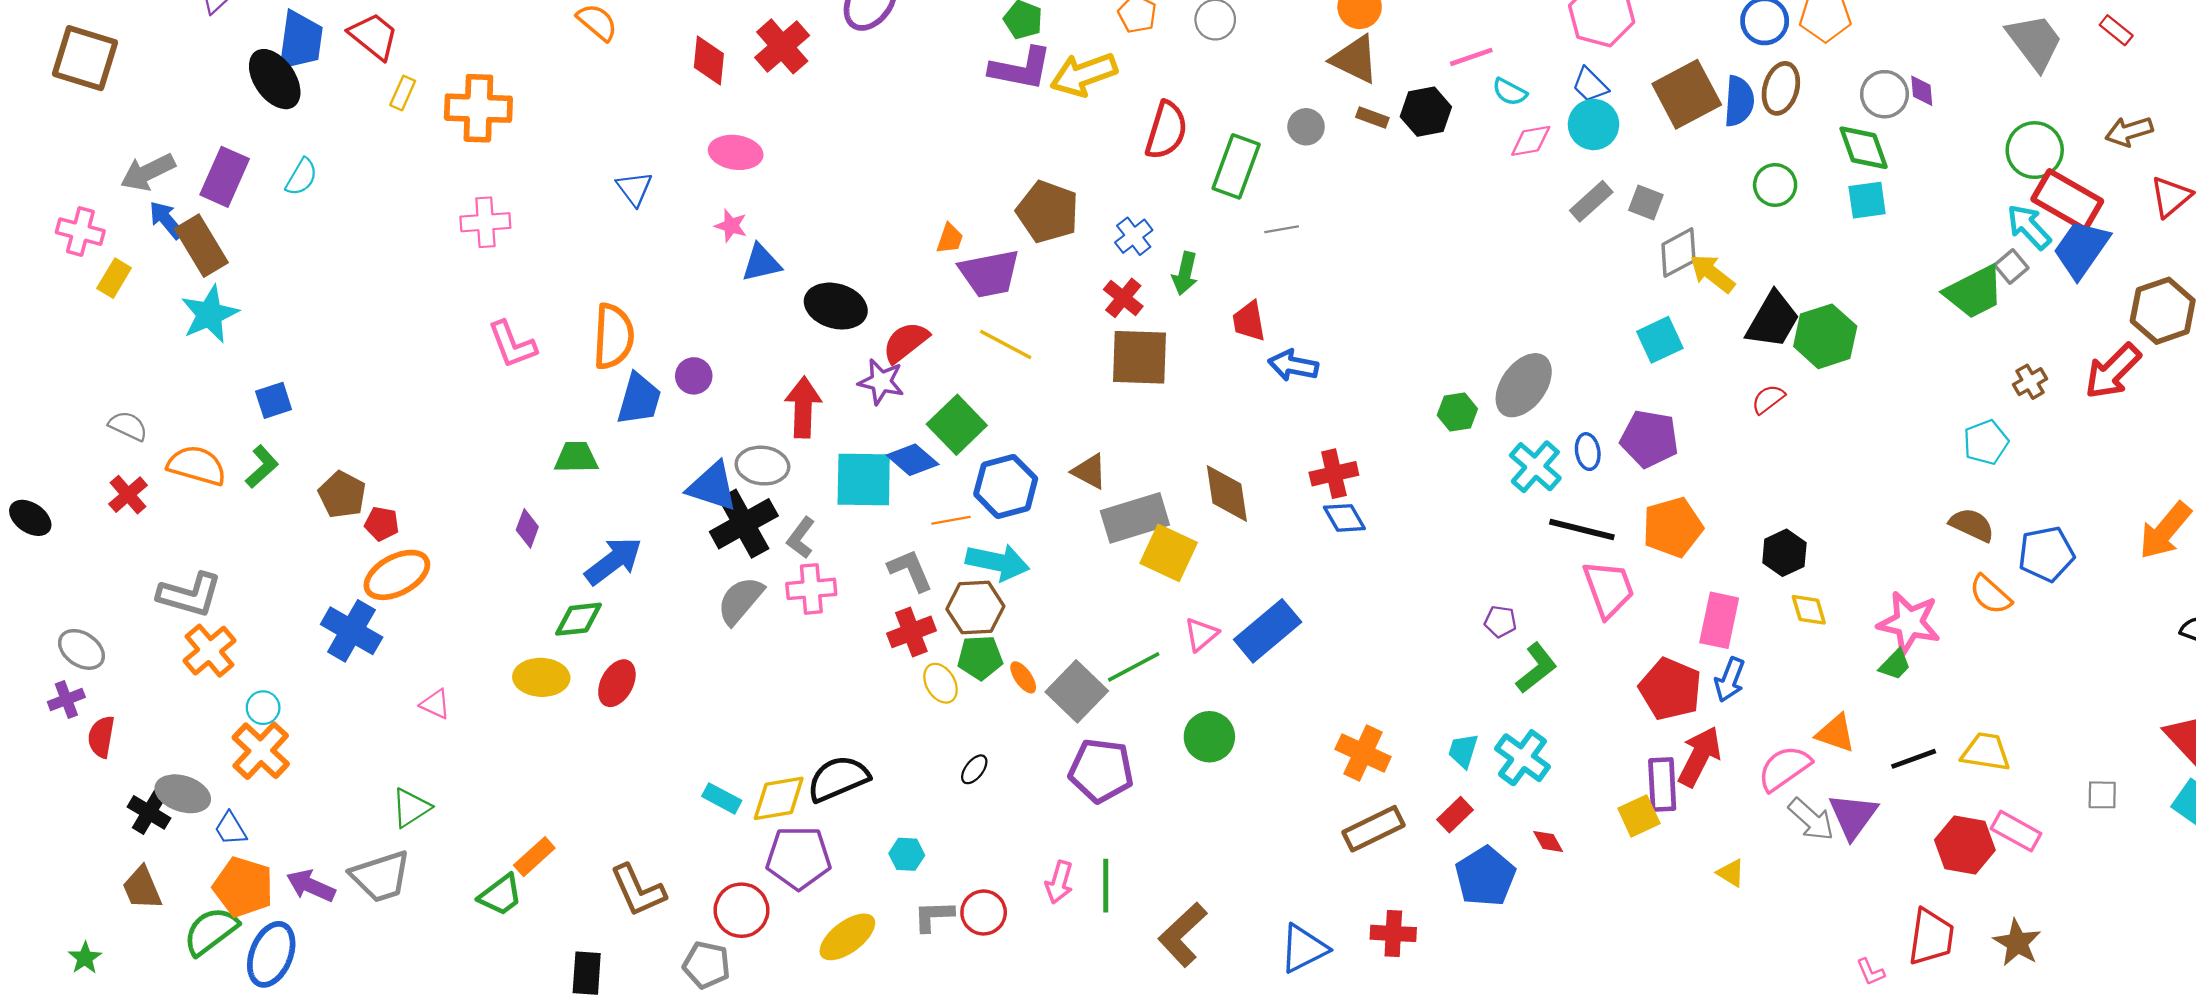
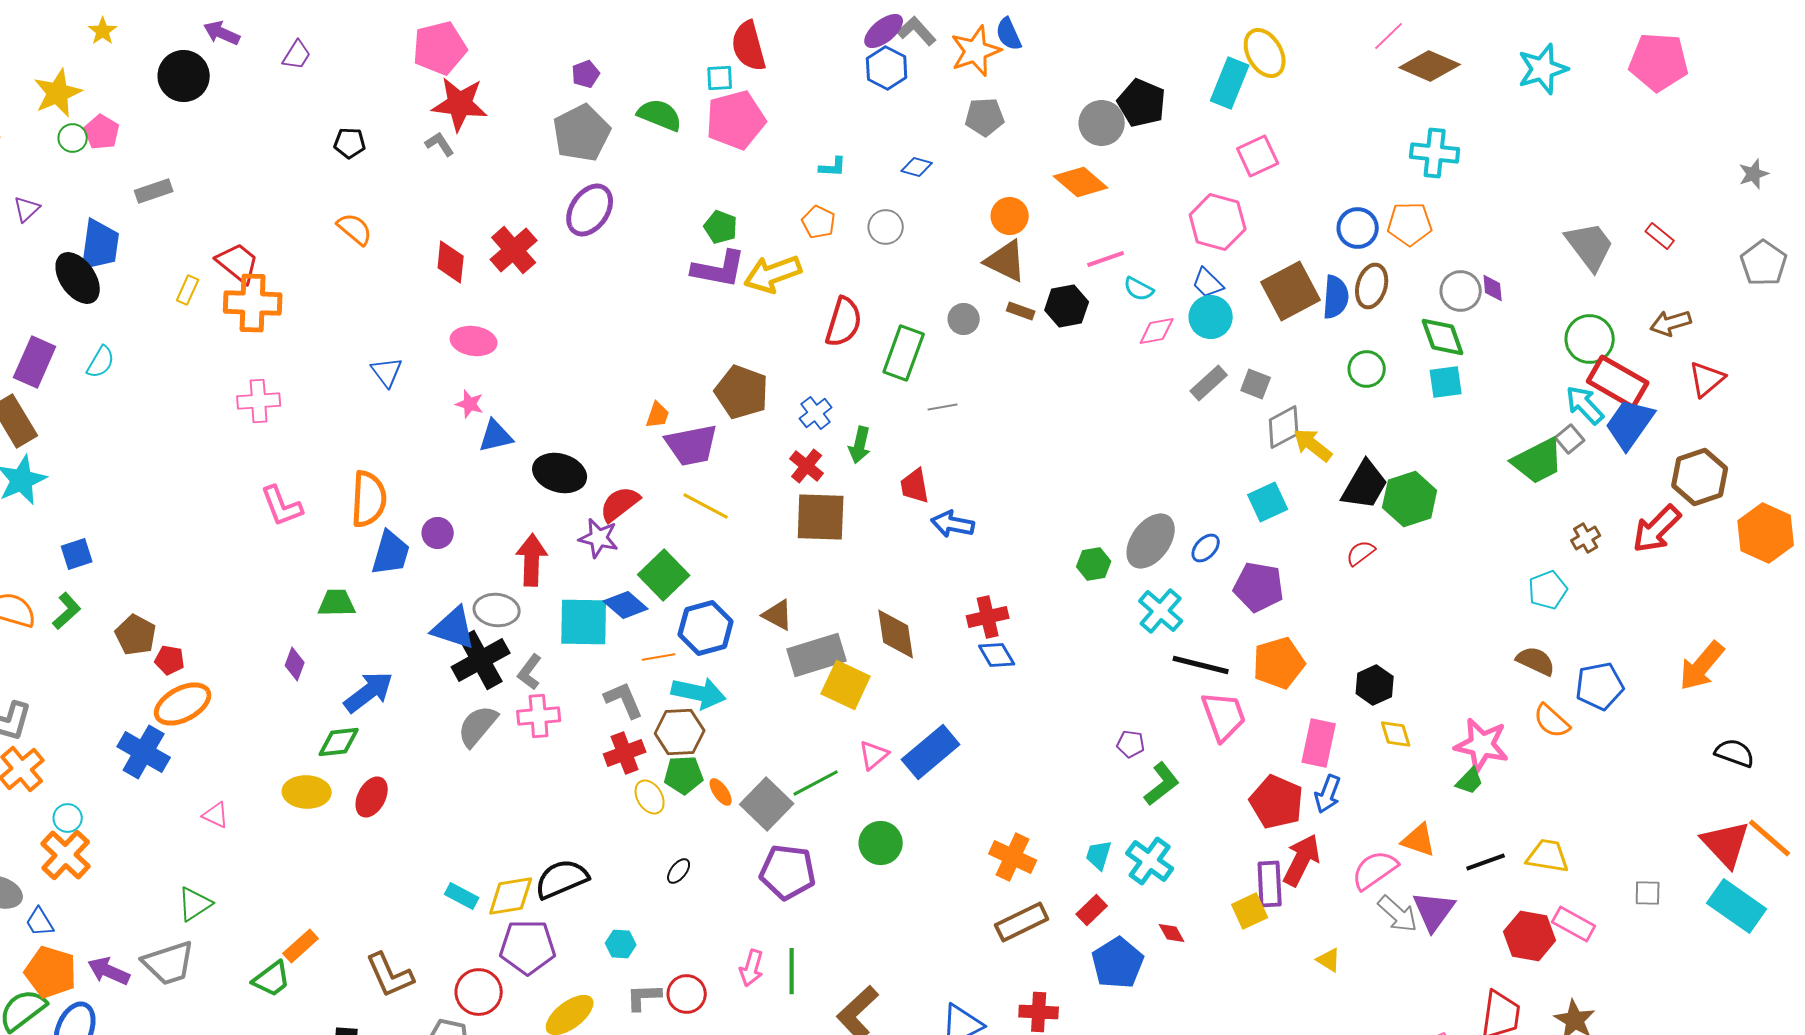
red trapezoid: (374, 36) -> (238, 263), moved
blue ellipse: (1588, 452) -> (1206, 548), moved, turned 52

